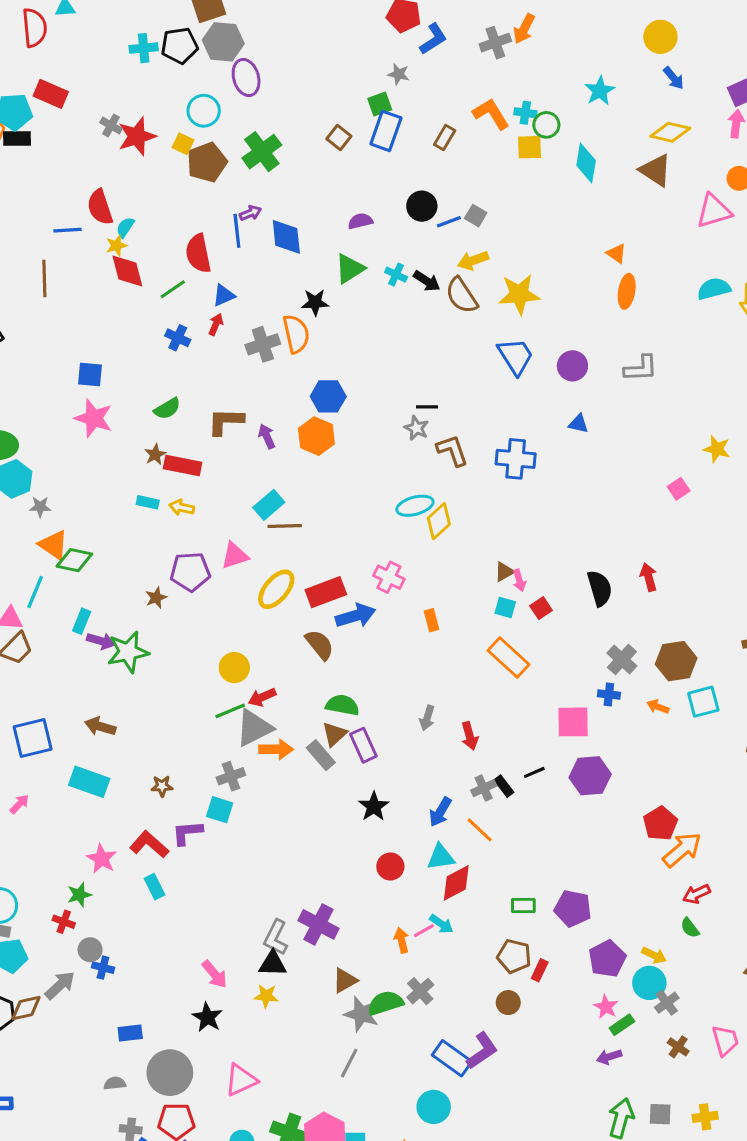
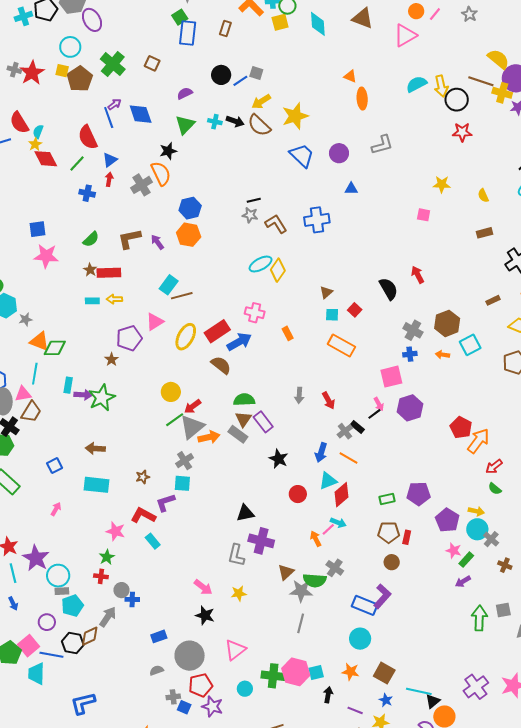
brown square: (339, 137) -> (152, 63), moved
pink square: (679, 489) -> (424, 215), turned -32
pink arrow: (519, 580) -> (379, 404), moved
blue square: (33, 738) -> (55, 466), size x0.6
black triangle: (273, 964) -> (245, 513), moved
green semicircle: (385, 1003) -> (315, 580), turned -145

